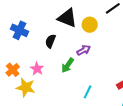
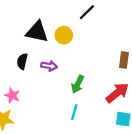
purple arrow: (84, 50) -> (49, 66), moved, turned 48
green arrow: (68, 65) -> (78, 84), moved

